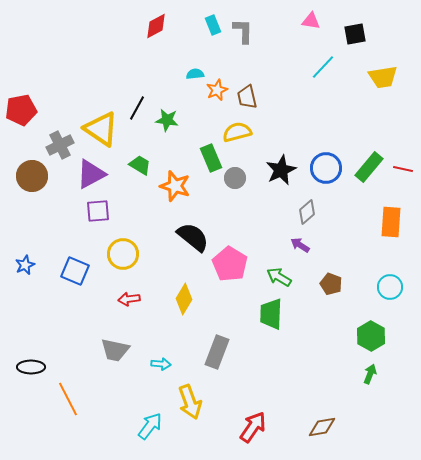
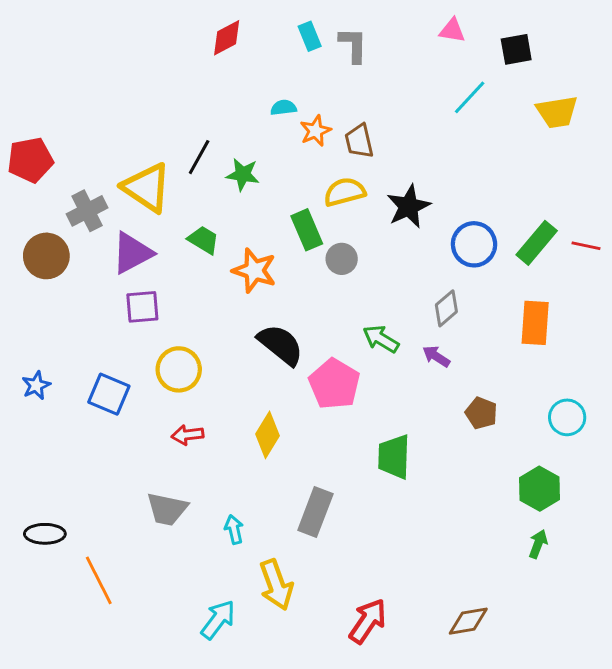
black star: (281, 170) -> (409, 206), moved
orange rectangle: (391, 222) -> (535, 323), moved
green arrow: (279, 277) -> (381, 339), moved
cyan arrow: (161, 364) -> (234, 529), turned -108

